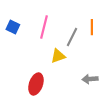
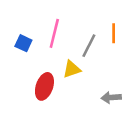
blue square: (13, 27) -> (23, 43), moved
red ellipse: (36, 84) -> (44, 86), moved

